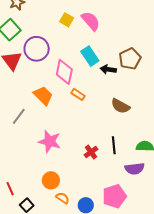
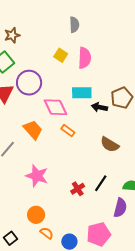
pink semicircle: (91, 21) -> (85, 58), turned 40
cyan rectangle: (90, 56) -> (82, 93), turned -60
pink diamond: (64, 72) -> (55, 107), turned -40
black line: (114, 145) -> (101, 183), turned 36
purple semicircle: (135, 169) -> (120, 208), turned -72

